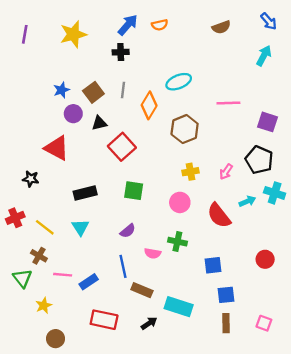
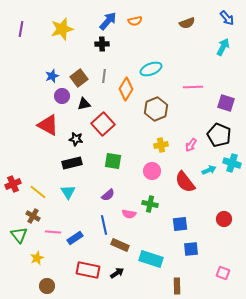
black star: (31, 179) -> (76, 139), moved
black arrow: (149, 323) -> (117, 273), moved
brown rectangle: (226, 323) -> (177, 286), moved

